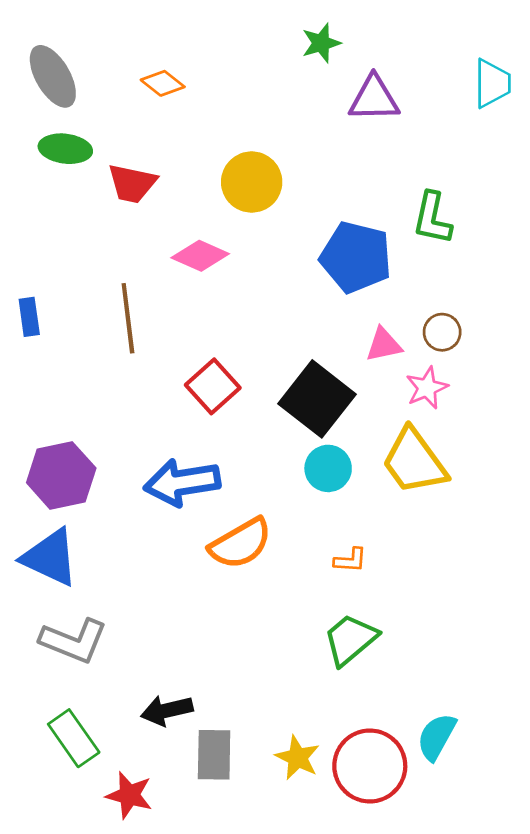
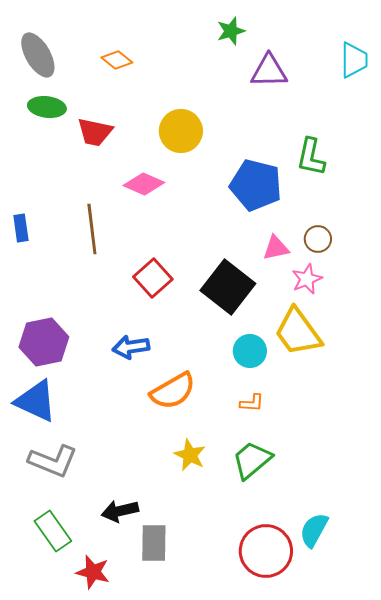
cyan circle: (328, 468) -> (250, 351), moved
blue arrow: (182, 482) -> (131, 347), size x0.7
yellow star: (298, 758) -> (190, 455), moved

